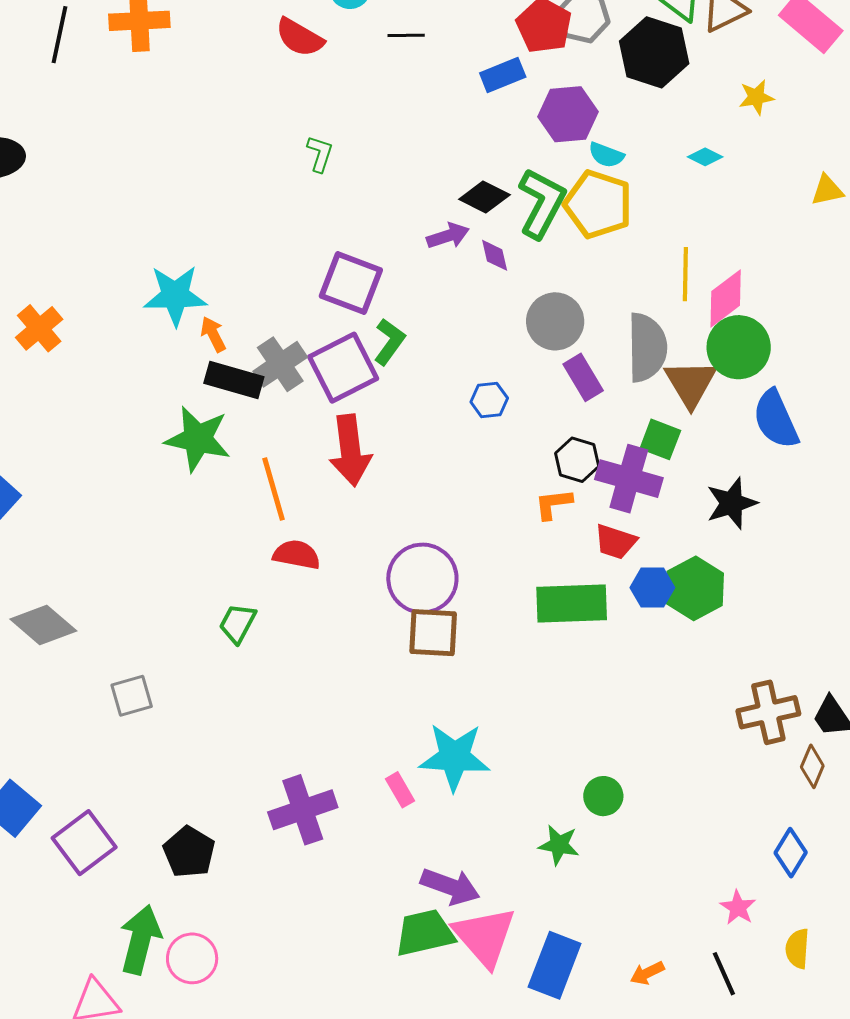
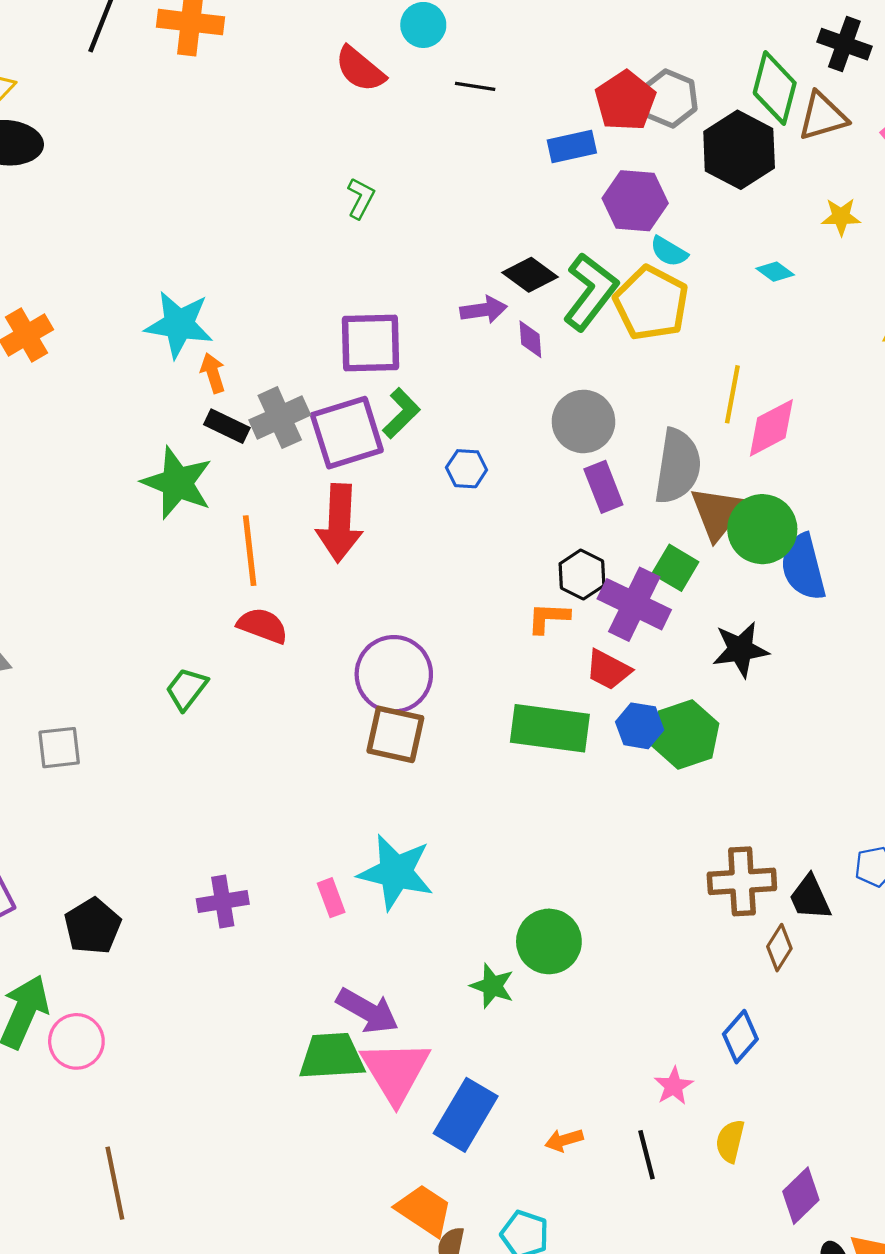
purple square: (351, 283) -> (371, 343), turned -32
green circle: (739, 347) -> (762, 529), moved
black rectangle: (234, 380) -> (227, 426), size x0.7
blue hexagon: (489, 400) -> (467, 469), moved
green circle: (603, 796) -> (549, 941), size x1.5
purple cross: (303, 810) -> (223, 902), size x0.7

